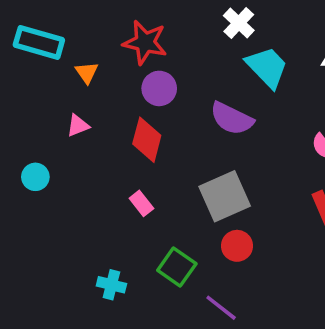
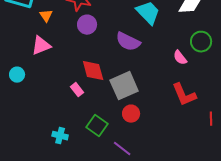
pink triangle: (78, 126) -> (41, 46), size x1.5
red diamond: (147, 140) -> (93, 71), moved, turned -30

